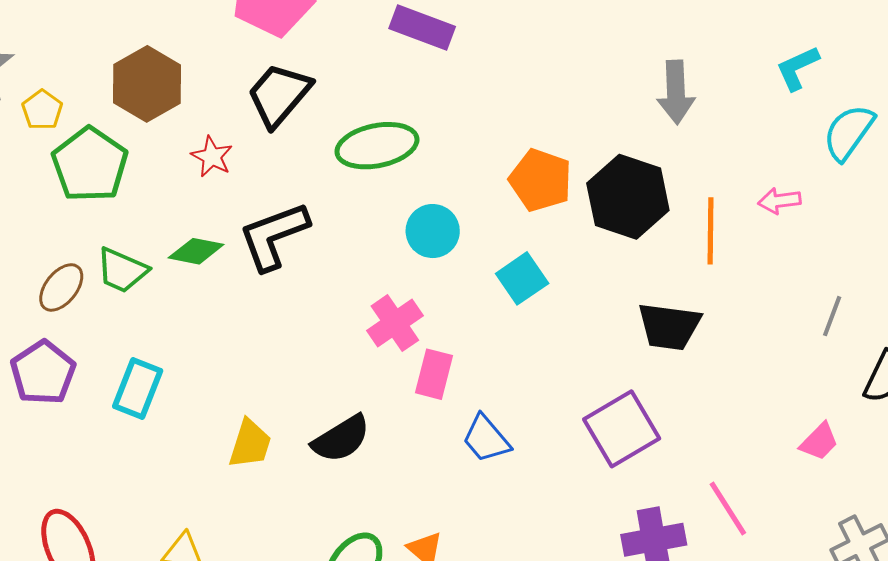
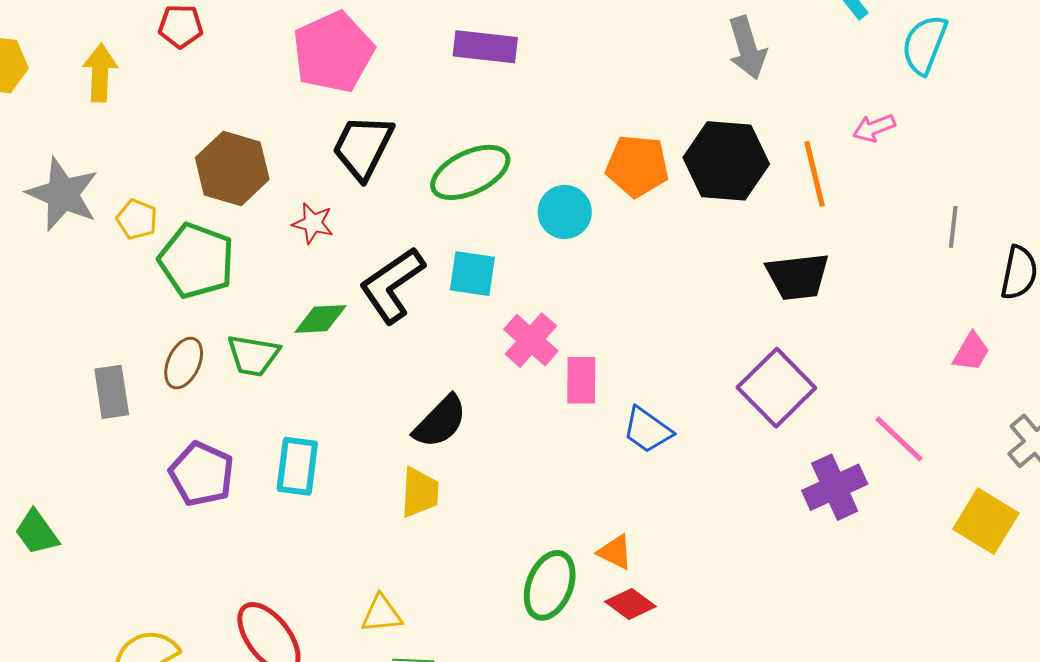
cyan circle: (433, 231) -> (565, 212), moved
cyan square: (522, 278) -> (472, 274), moved, turned -33
brown ellipse: (61, 287) -> (184, 363), moved
black semicircle: (341, 439) -> (440, 422), moved

